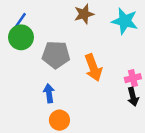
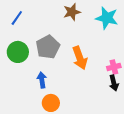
green circle: (21, 37) -> (18, 52), moved
gray pentagon: (56, 55) -> (48, 47), turned -30

